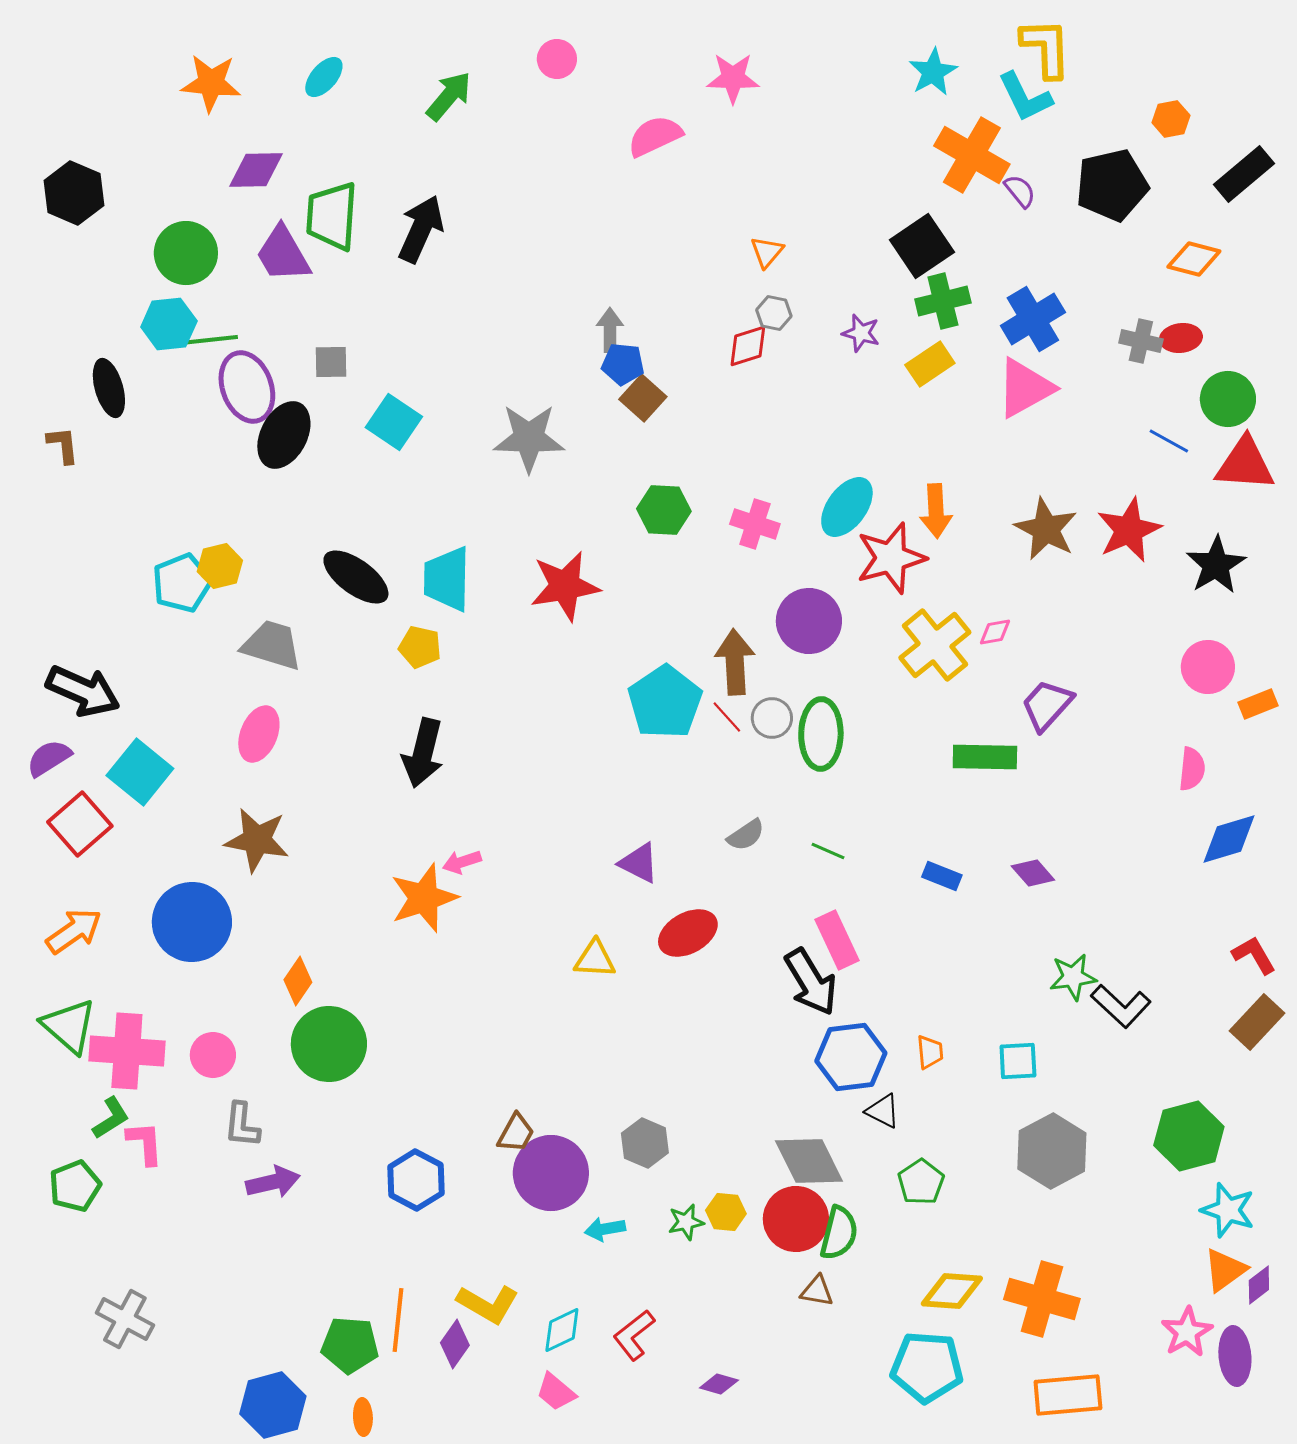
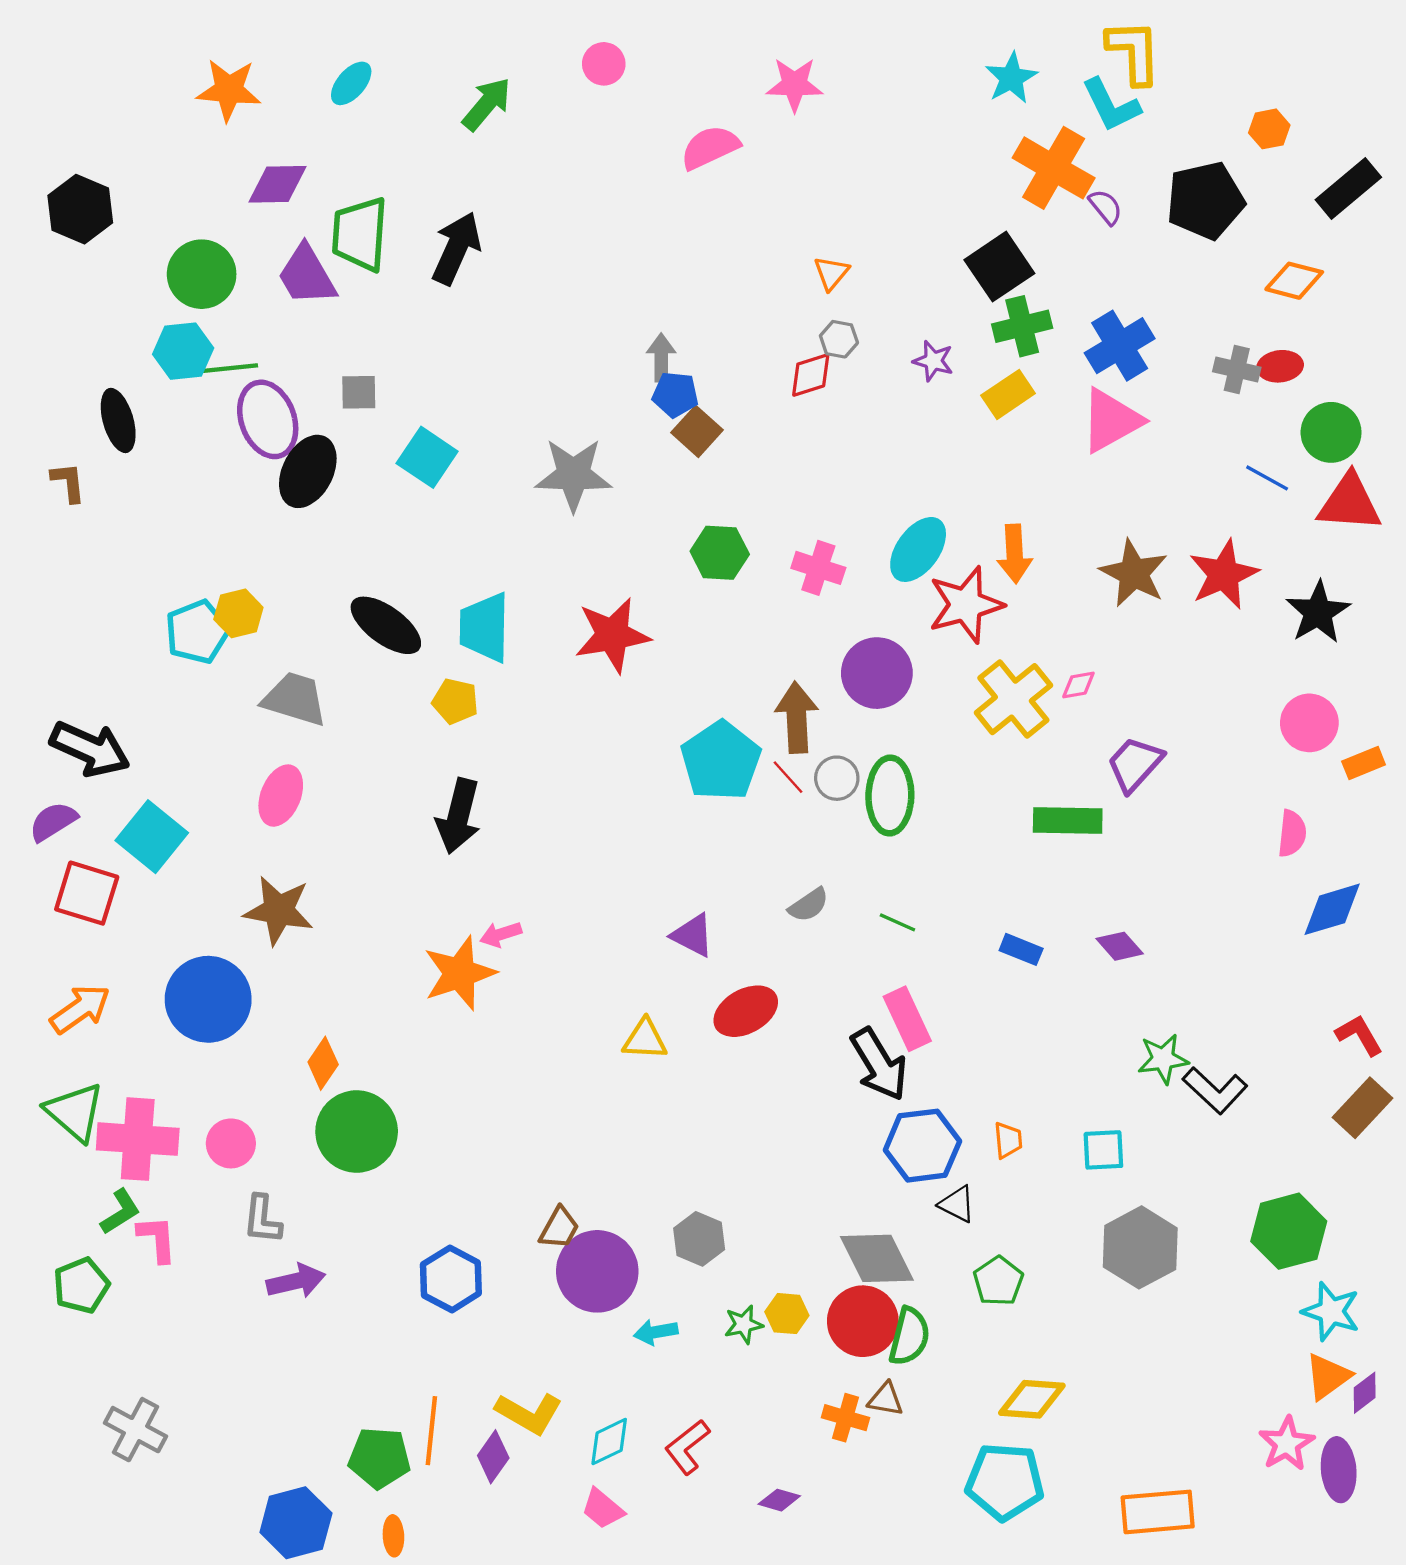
red square: (80, 824) -> (87, 893), turned -32
orange cross: (1042, 1299) -> (845, 1418), moved, size x0.6

